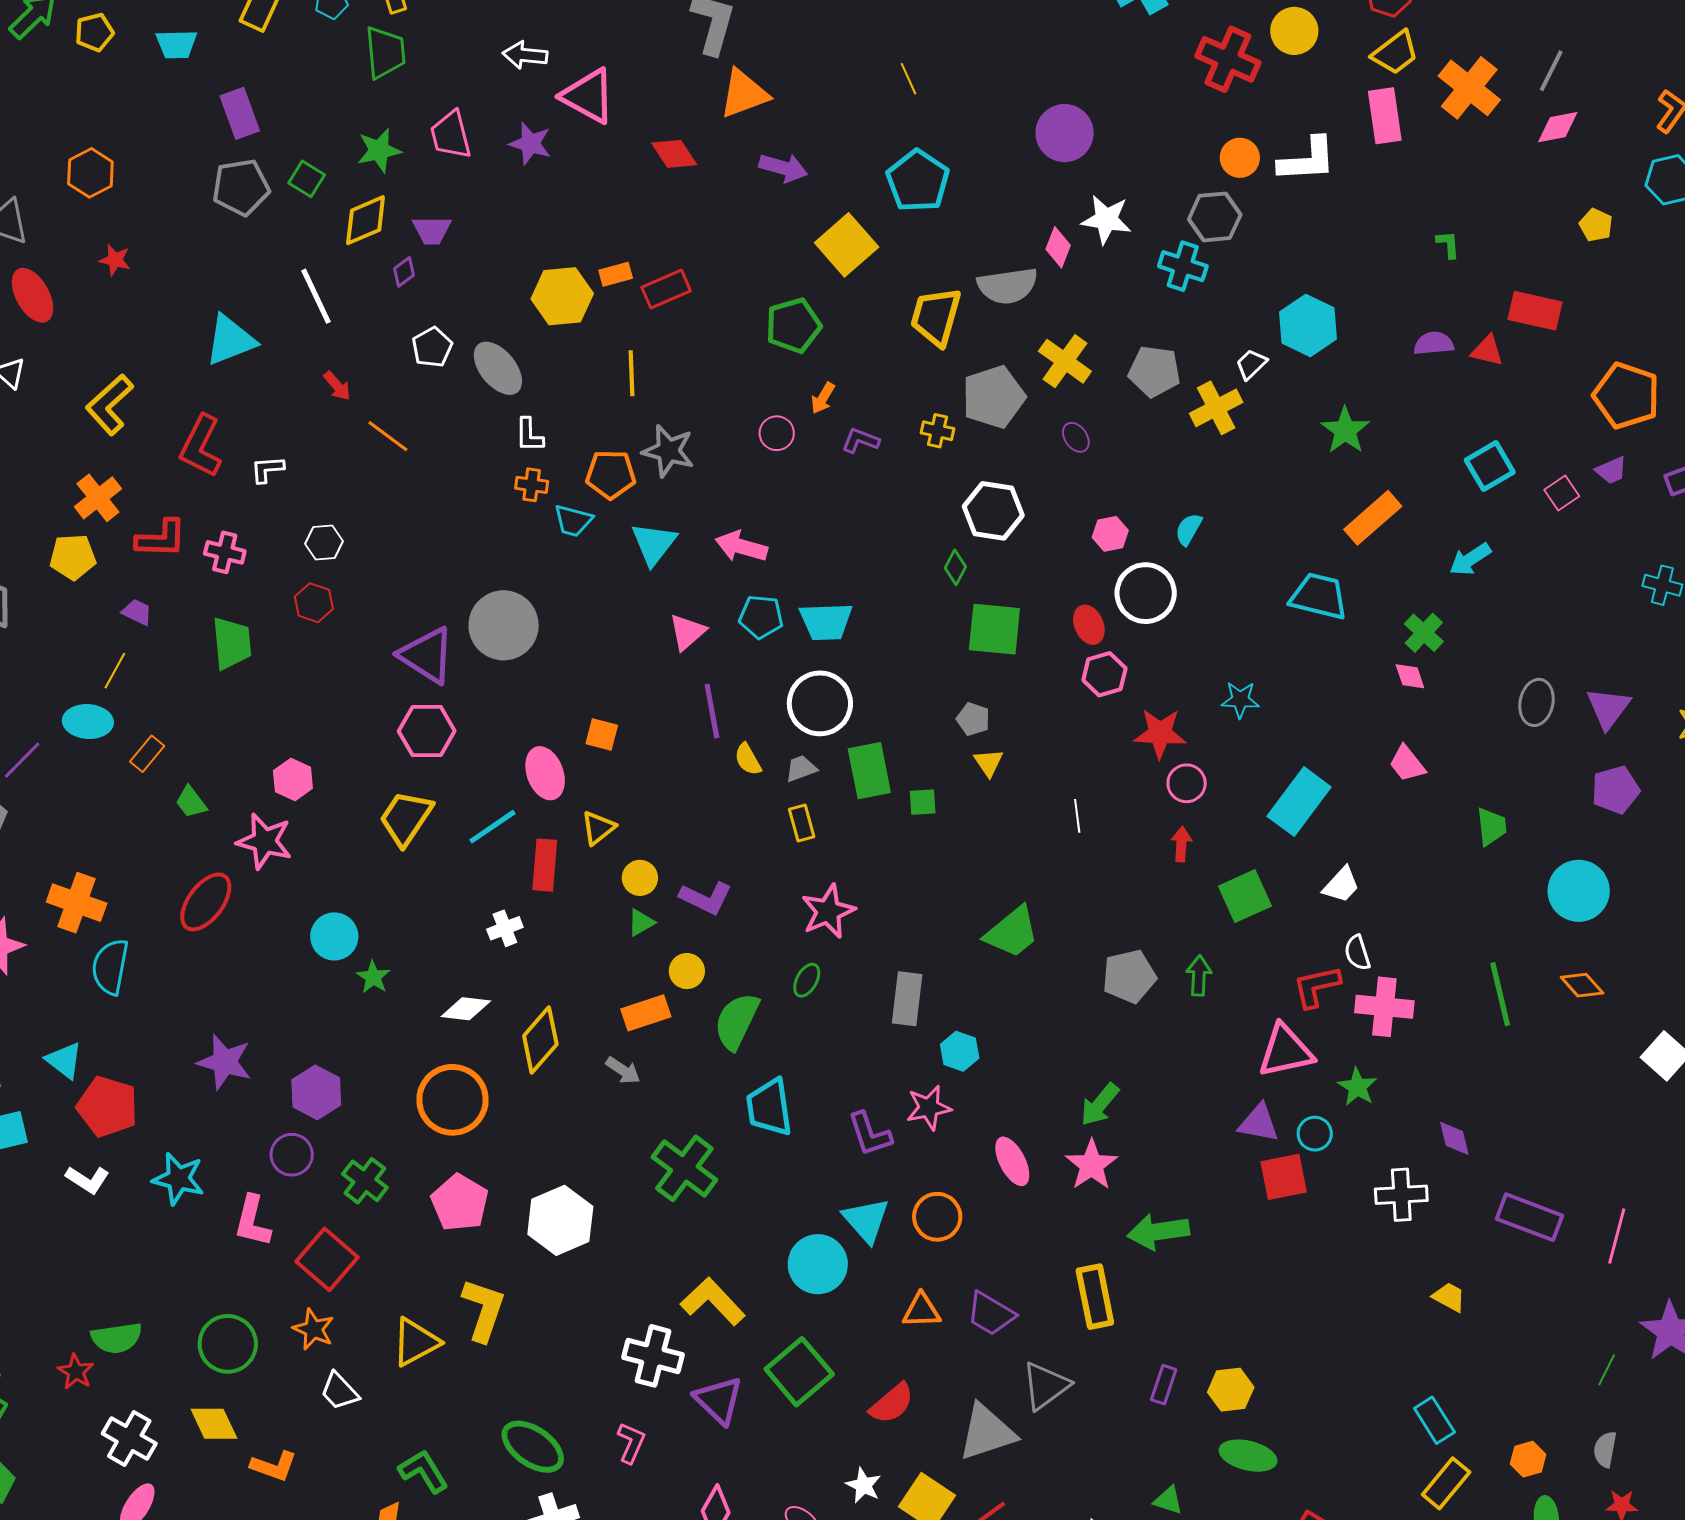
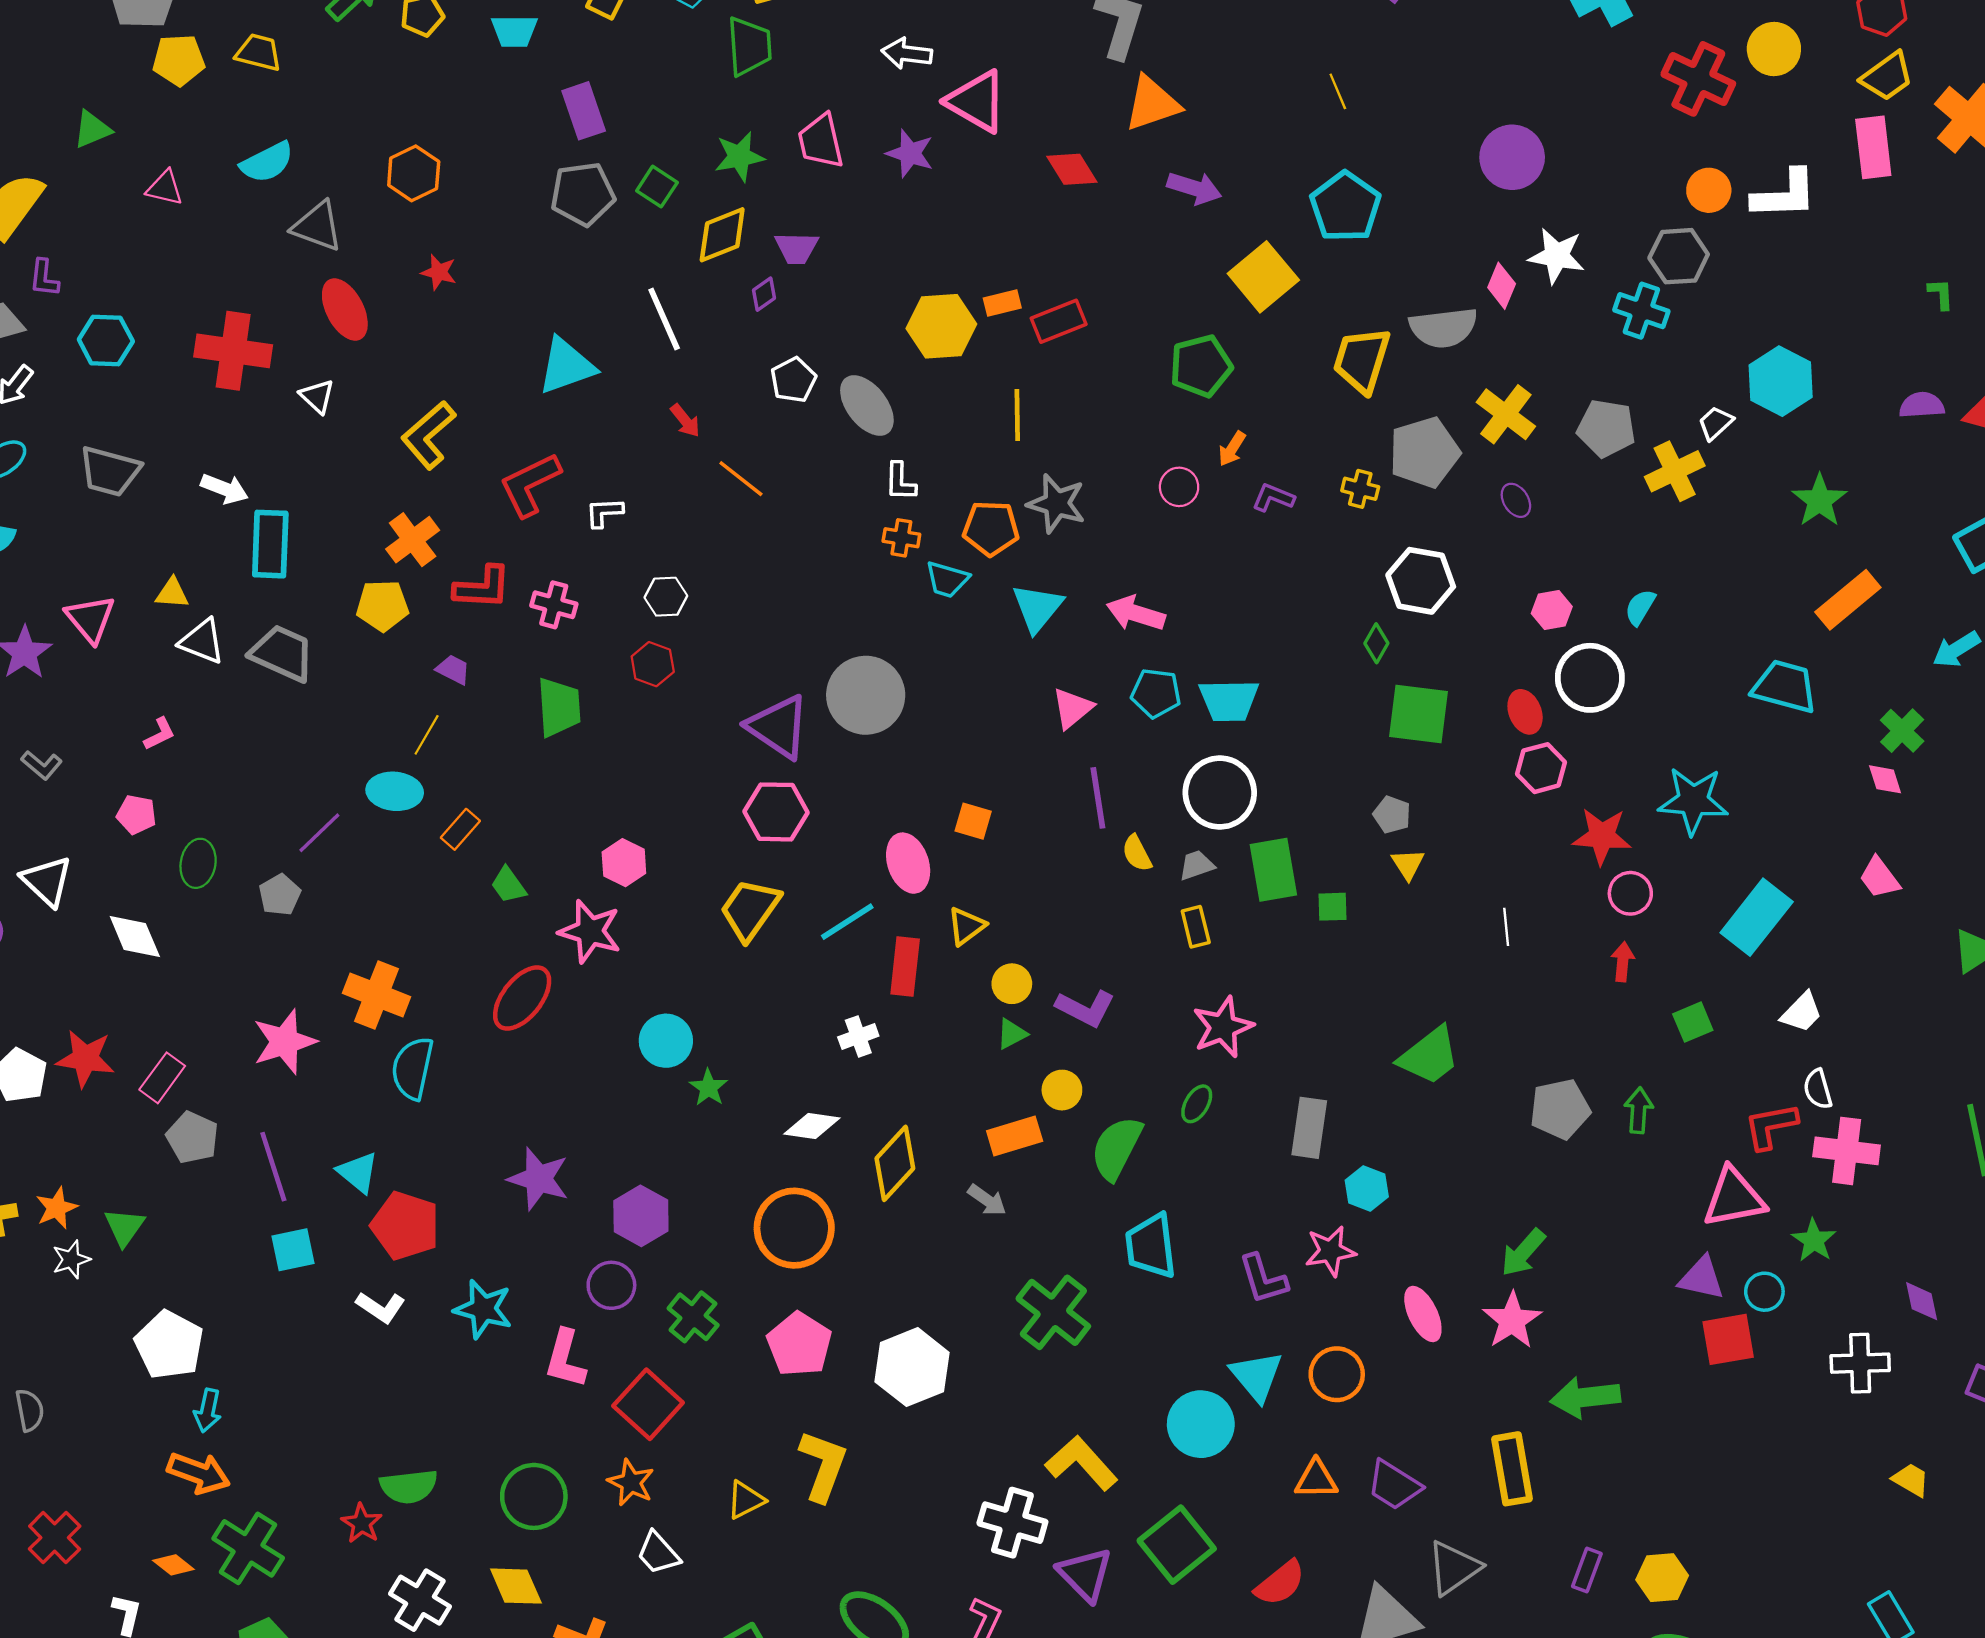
red L-shape: (201, 446) -> (530, 484), turned 36
cyan star: (1240, 700) -> (1693, 801), size x1.6
green square: (1245, 896) -> (1693, 1022), size x0.7
yellow triangle: (416, 1342) -> (746, 1500), size x0.7

